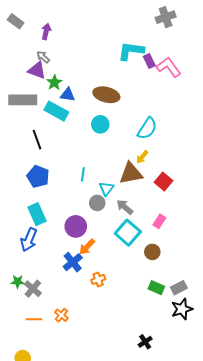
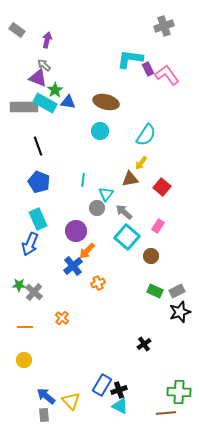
cyan rectangle: (56, 111) -> (45, 103), moved
brown triangle: (131, 173) -> (130, 179), size x0.7
orange line: (34, 319) -> (25, 327), moved

